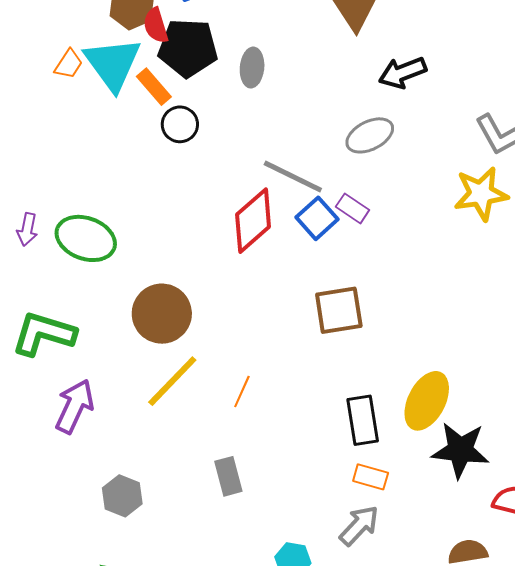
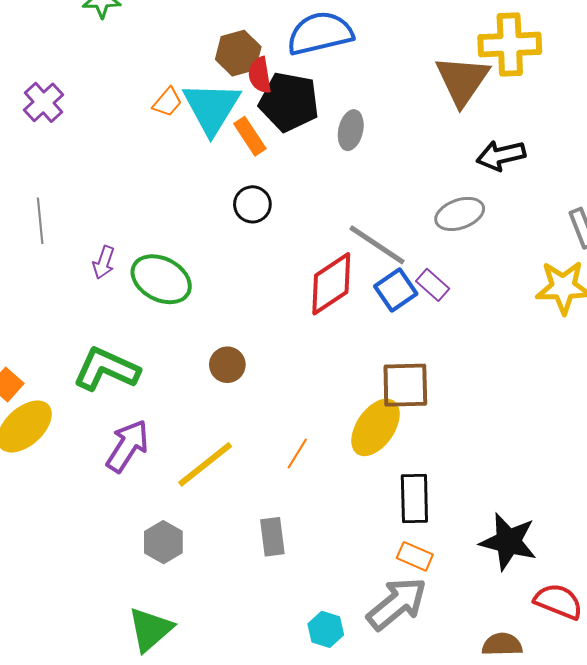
black circle: (180, 124) -> (252, 204), moved
brown circle: (162, 314) -> (227, 365), size x0.6
yellow line: (172, 381) -> (205, 464), moved
yellow ellipse: (427, 401) -> (376, 427), moved
gray arrow: (359, 526) -> (397, 604), size x1.4

